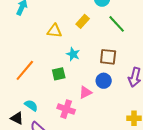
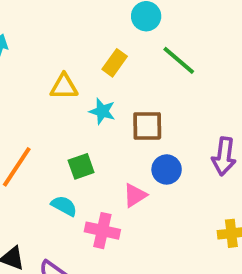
cyan star: (73, 54) -> (102, 111), moved
brown square: (108, 57) -> (147, 126), moved
cyan semicircle: (31, 105) -> (64, 206), moved

